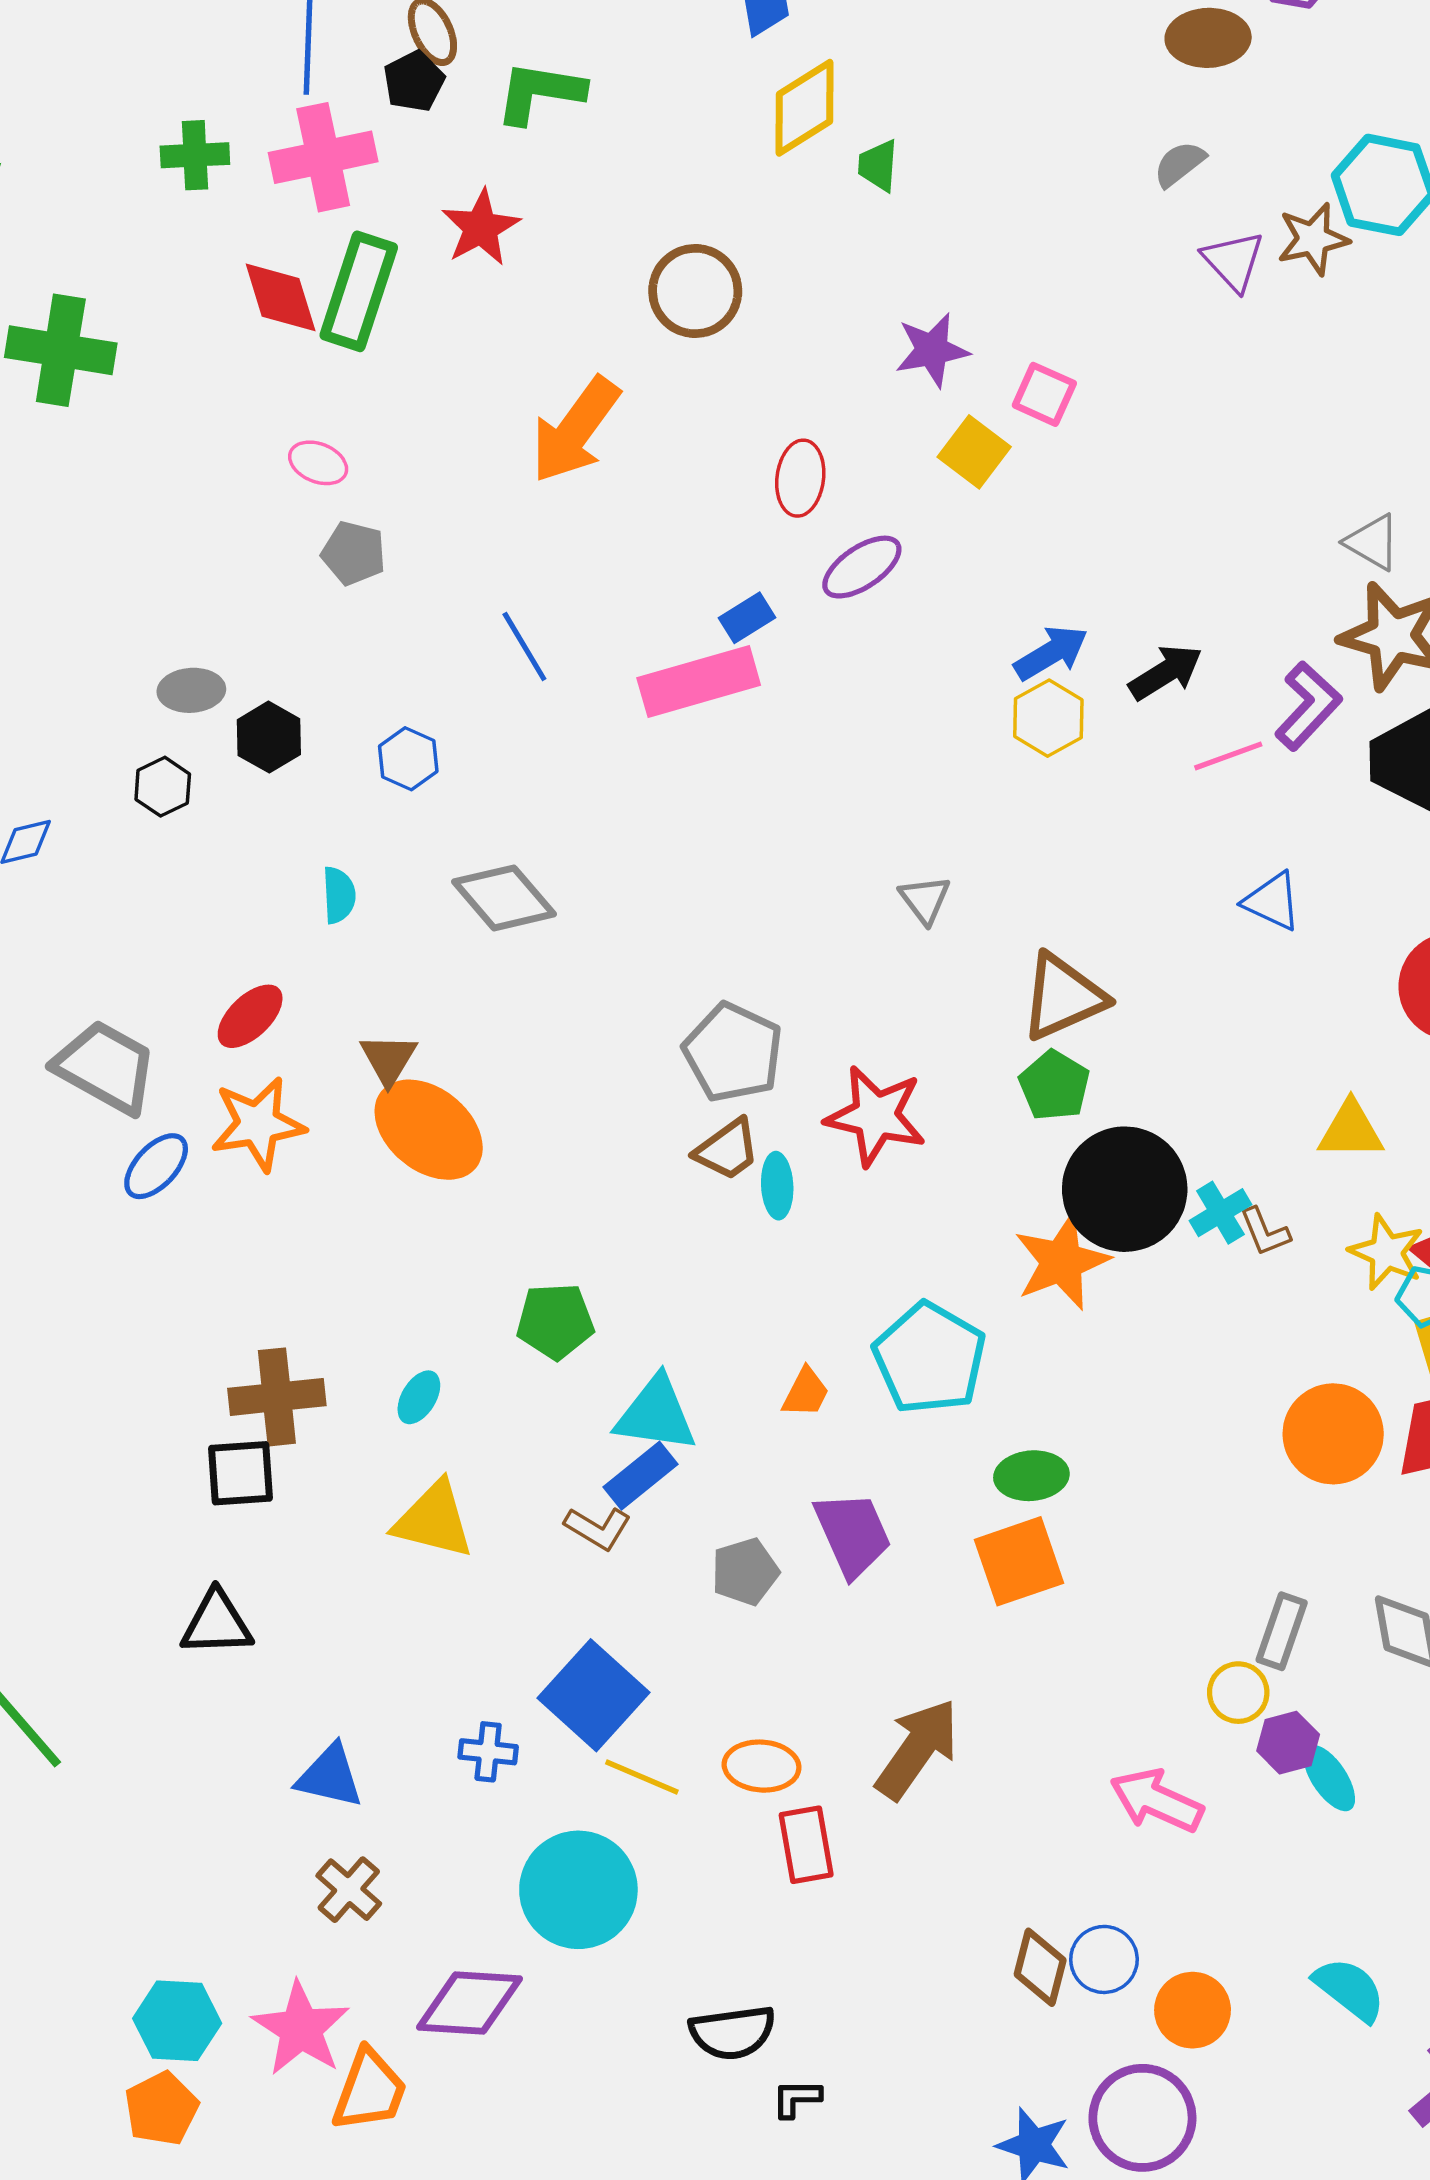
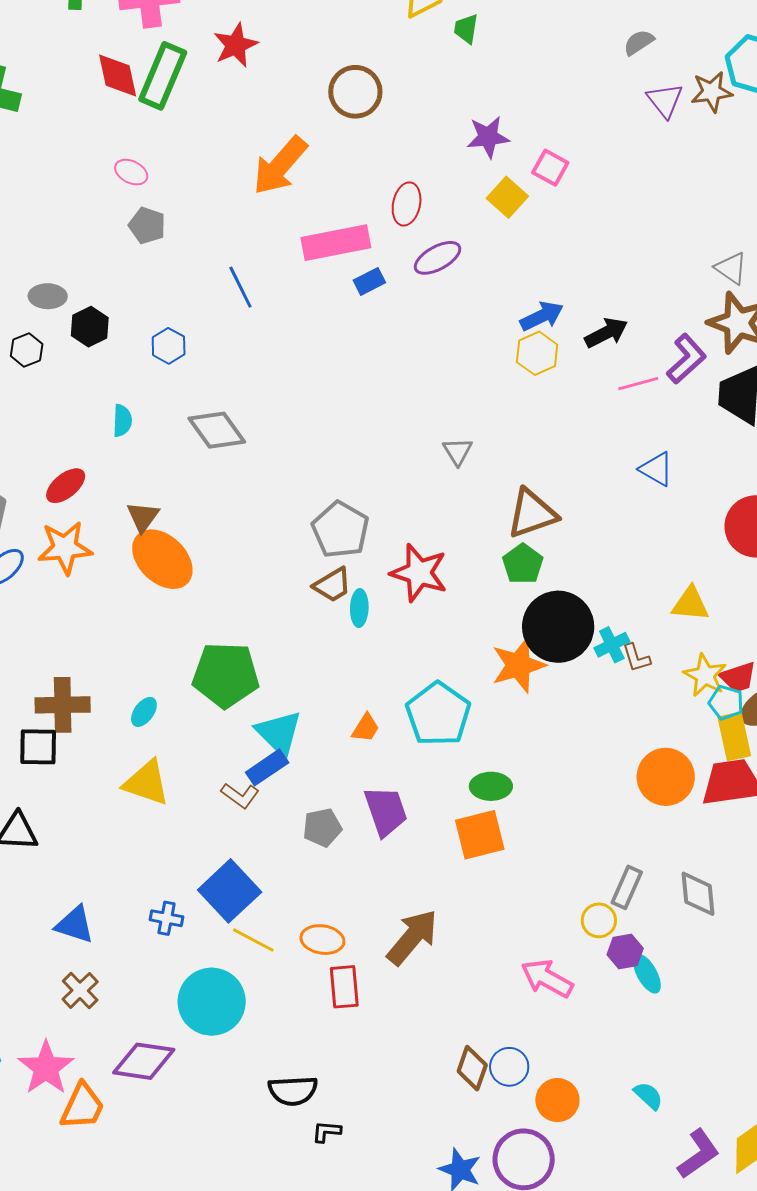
pink rectangle: (699, 682) -> (336, 243), moved
green pentagon: (555, 1321) -> (226, 675), size x1.5
cyan triangle: (656, 1414) -> (279, 733), turned 32
cyan semicircle: (1350, 1989) -> (648, 1096), size x0.7

